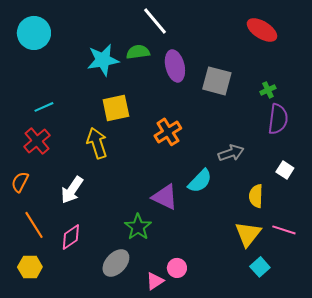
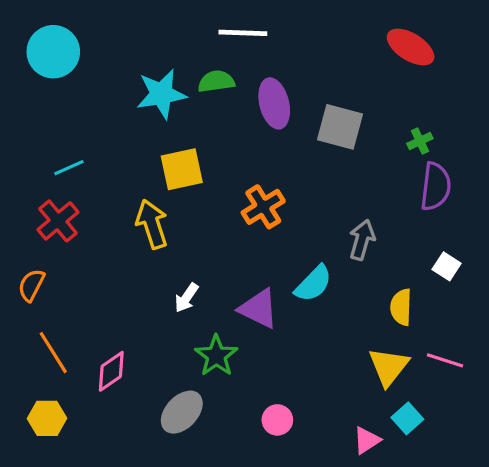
white line: (155, 21) -> (243, 33), turned -48
gray arrow: (231, 153) -> (362, 240), turned -55
white arrow: (72, 190) -> (186, 298), moved, size x0.7
pink triangle: (155, 281) -> (367, 440), moved

